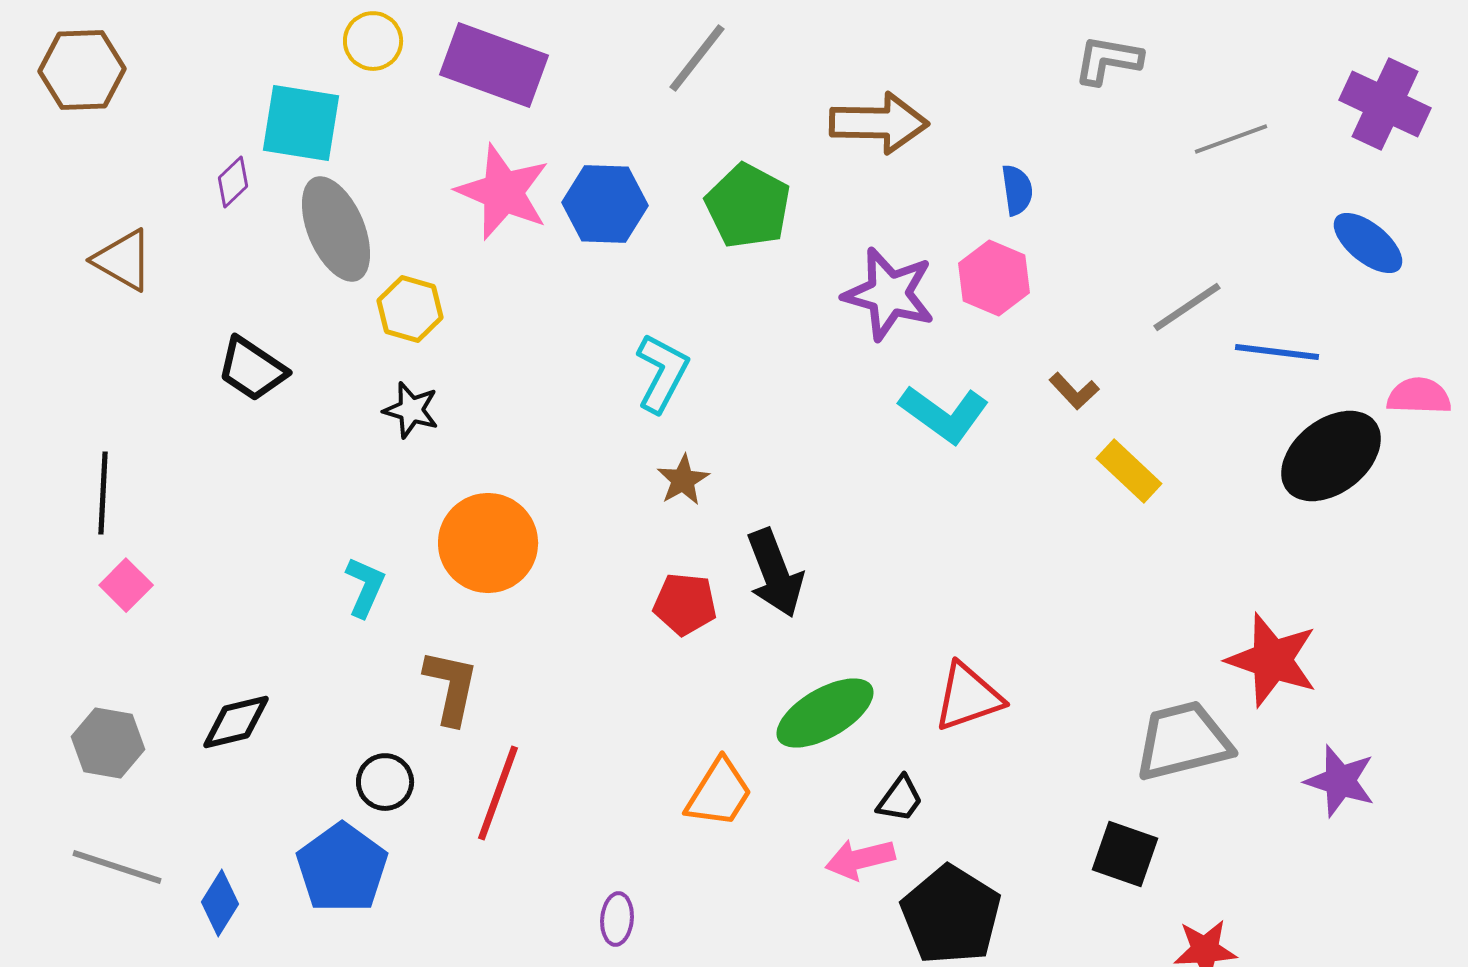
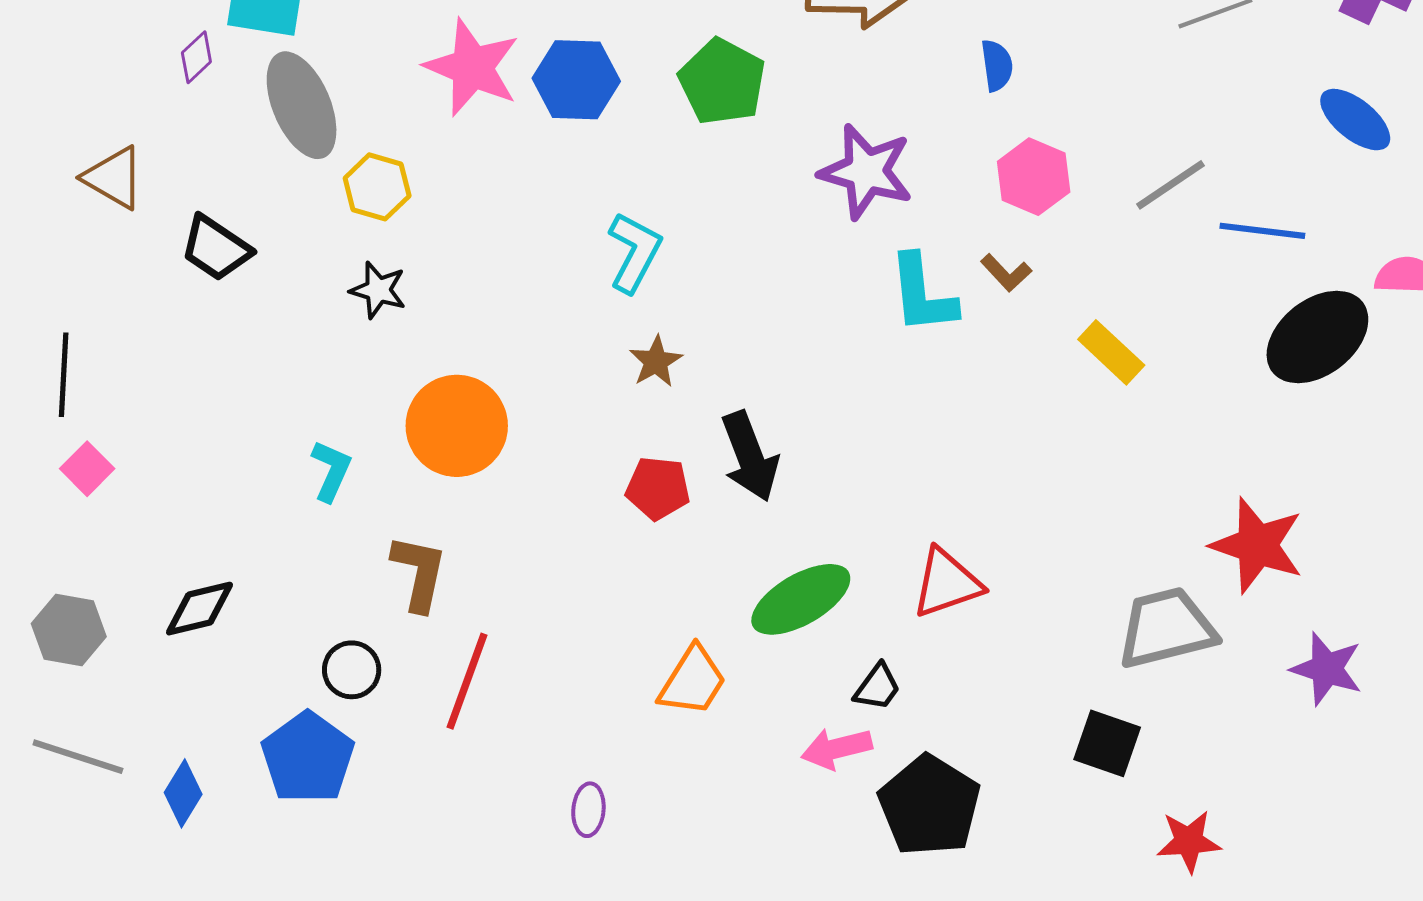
brown triangle: (123, 260) -> (114, 178), moved
pink hexagon: (994, 278) -> (1034, 177), moved
brown L-shape: (1074, 391) -> (1006, 273), moved
cyan L-shape: (944, 414) -> (922, 294), turned 48

